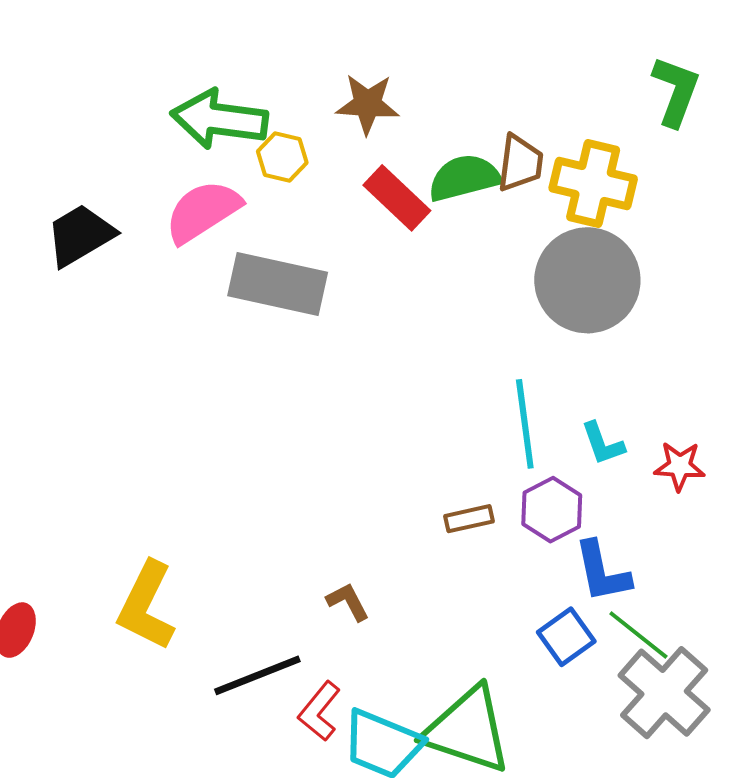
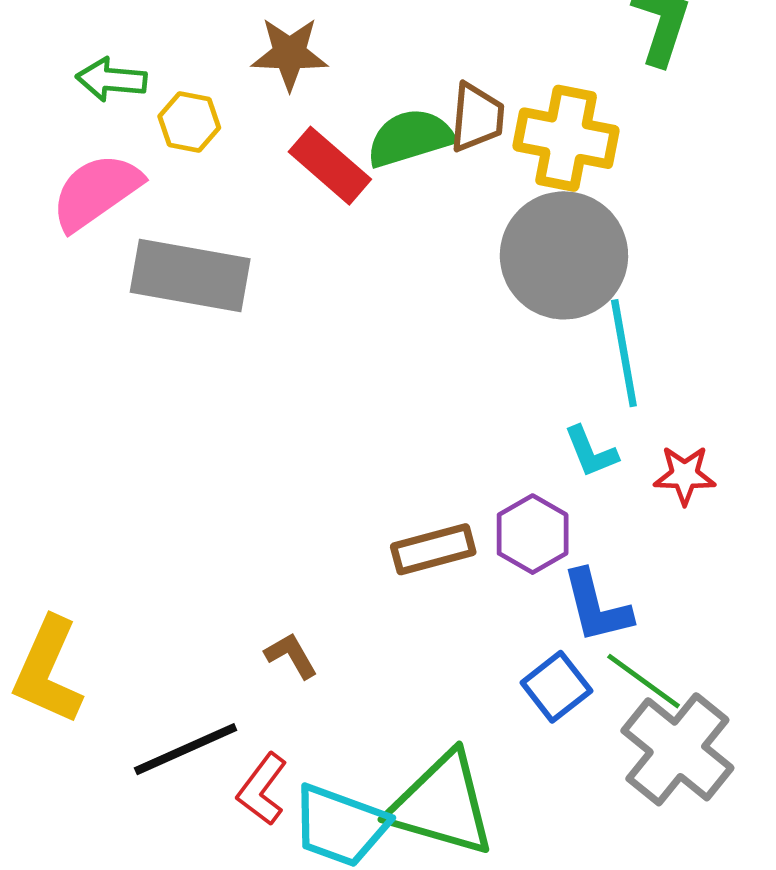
green arrow: (219, 119) -> (111, 80), size x0.6
cyan line: (525, 424) -> (624, 353), moved
brown rectangle: (469, 519) -> (433, 549), size x1.4

